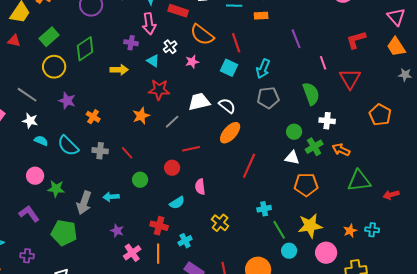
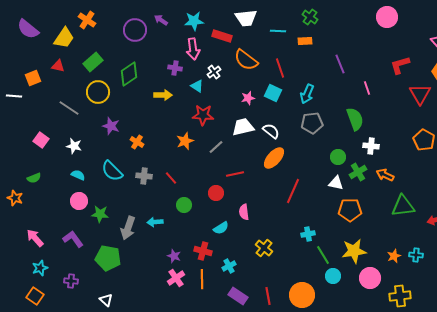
pink star: (192, 62) -> (248, 98), moved
red triangle: (350, 79) -> (420, 94), moved
gray line: (27, 95) -> (69, 108), moved
cyan semicircle: (41, 141) -> (78, 175), moved
purple star: (117, 231) -> (174, 256), moved

